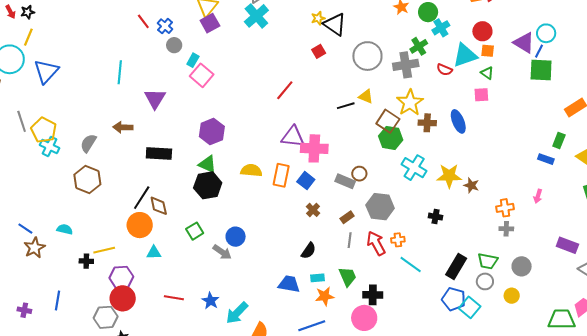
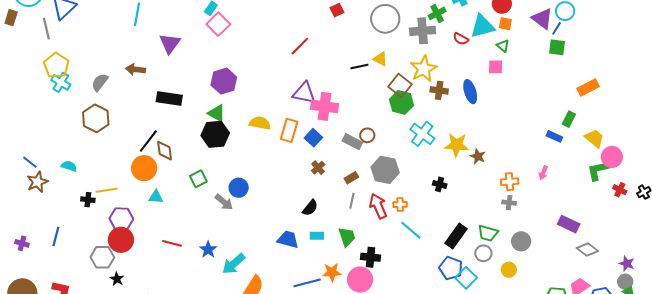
green square: (541, 70) -> (557, 47), size x0.7
gray line: (22, 121) -> (46, 29), moved
orange star: (325, 296) -> (332, 272), moved

